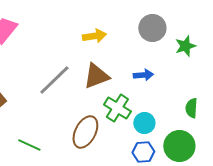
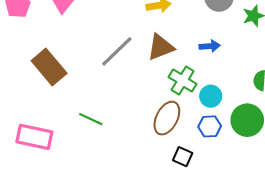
brown ellipse: (85, 132) -> (167, 118), moved

